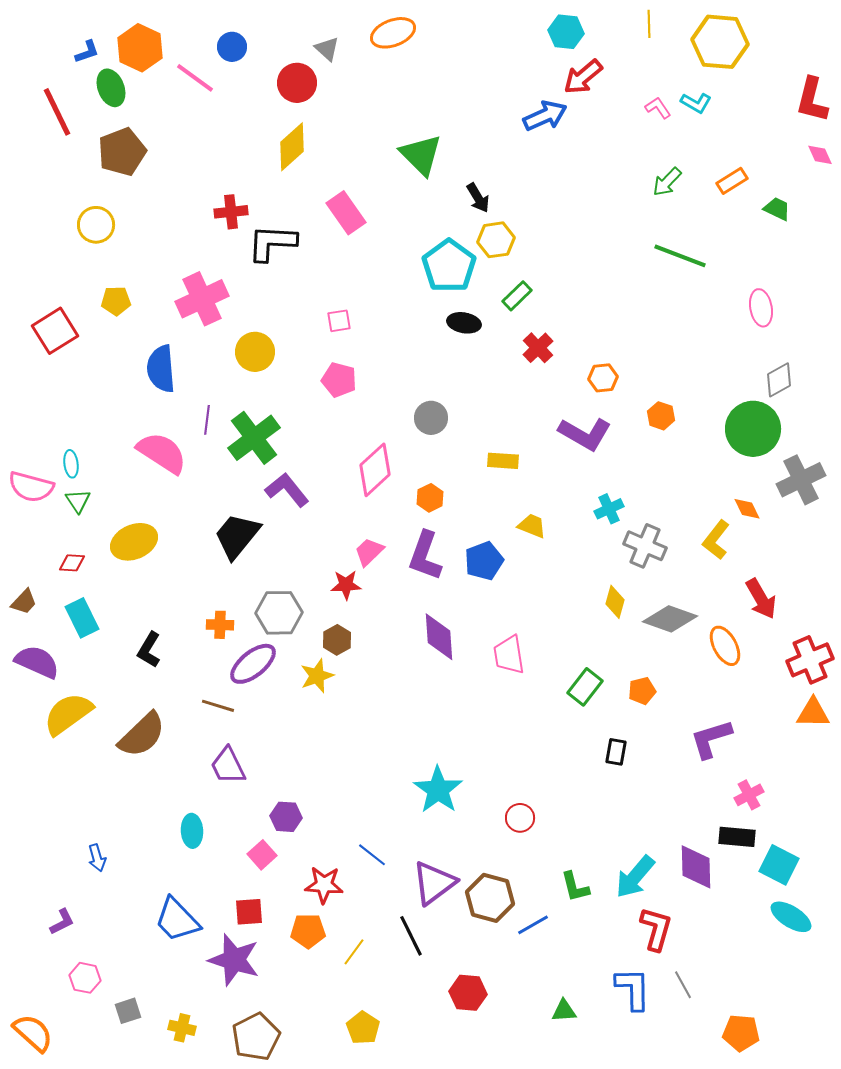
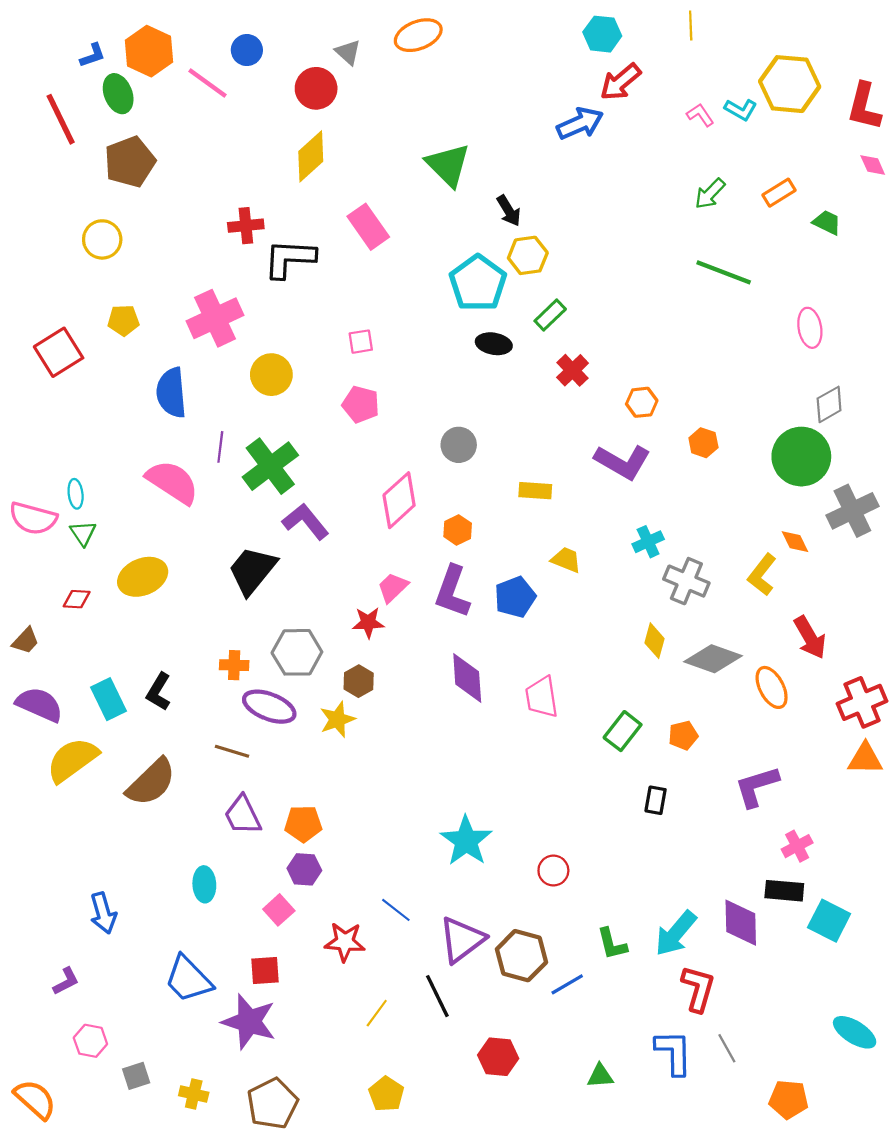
yellow hexagon: (720, 42) -> (790, 84), moved
cyan rectangle: (82, 618) -> (109, 699), moved
purple ellipse: (253, 664) -> (269, 707), turned 60
blue arrow: (97, 858) -> (103, 913), size x1.4
cyan ellipse: (791, 917) -> (855, 1032), moved
orange pentagon: (308, 931) -> (303, 824), moved

